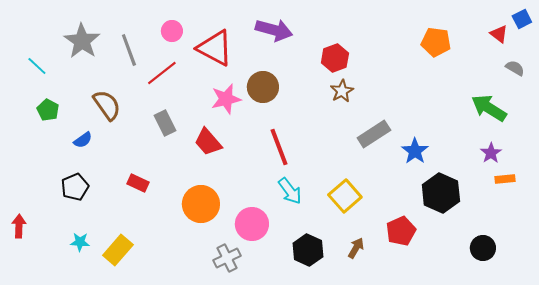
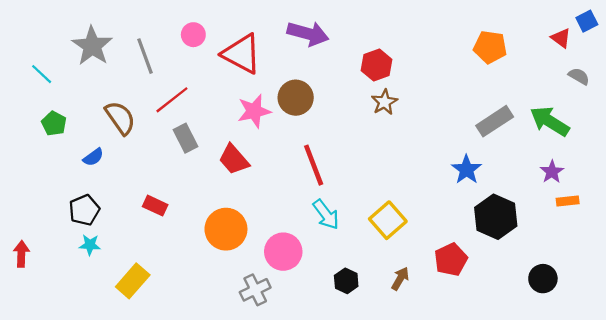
red line: (162, 73) -> (172, 100), moved
gray rectangle: (374, 134) -> (495, 121), moved
cyan star: (80, 242) -> (90, 245), moved
black hexagon: (308, 250) -> (346, 281), size x0.7

